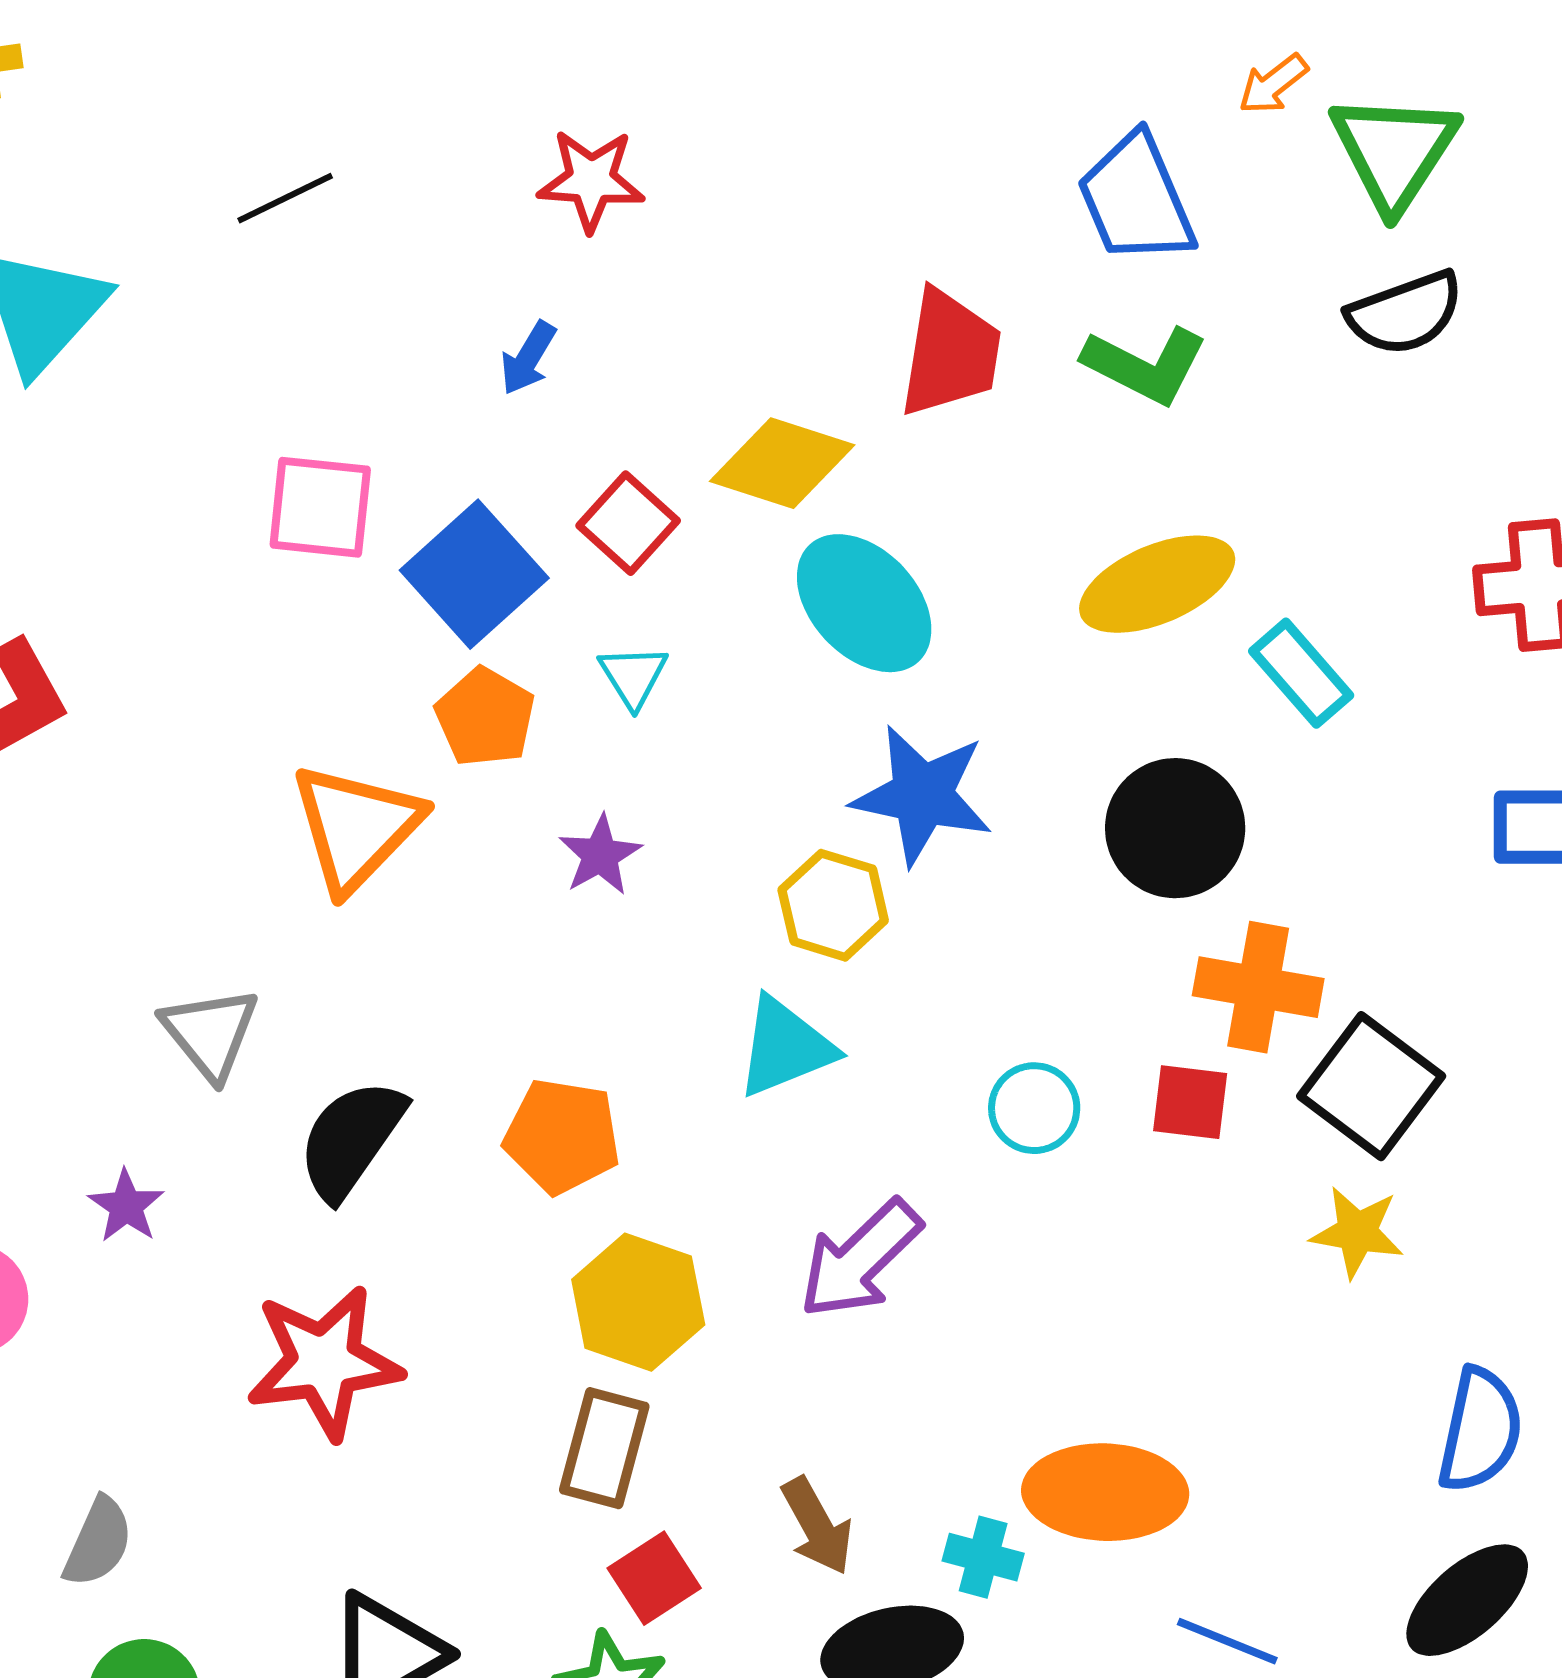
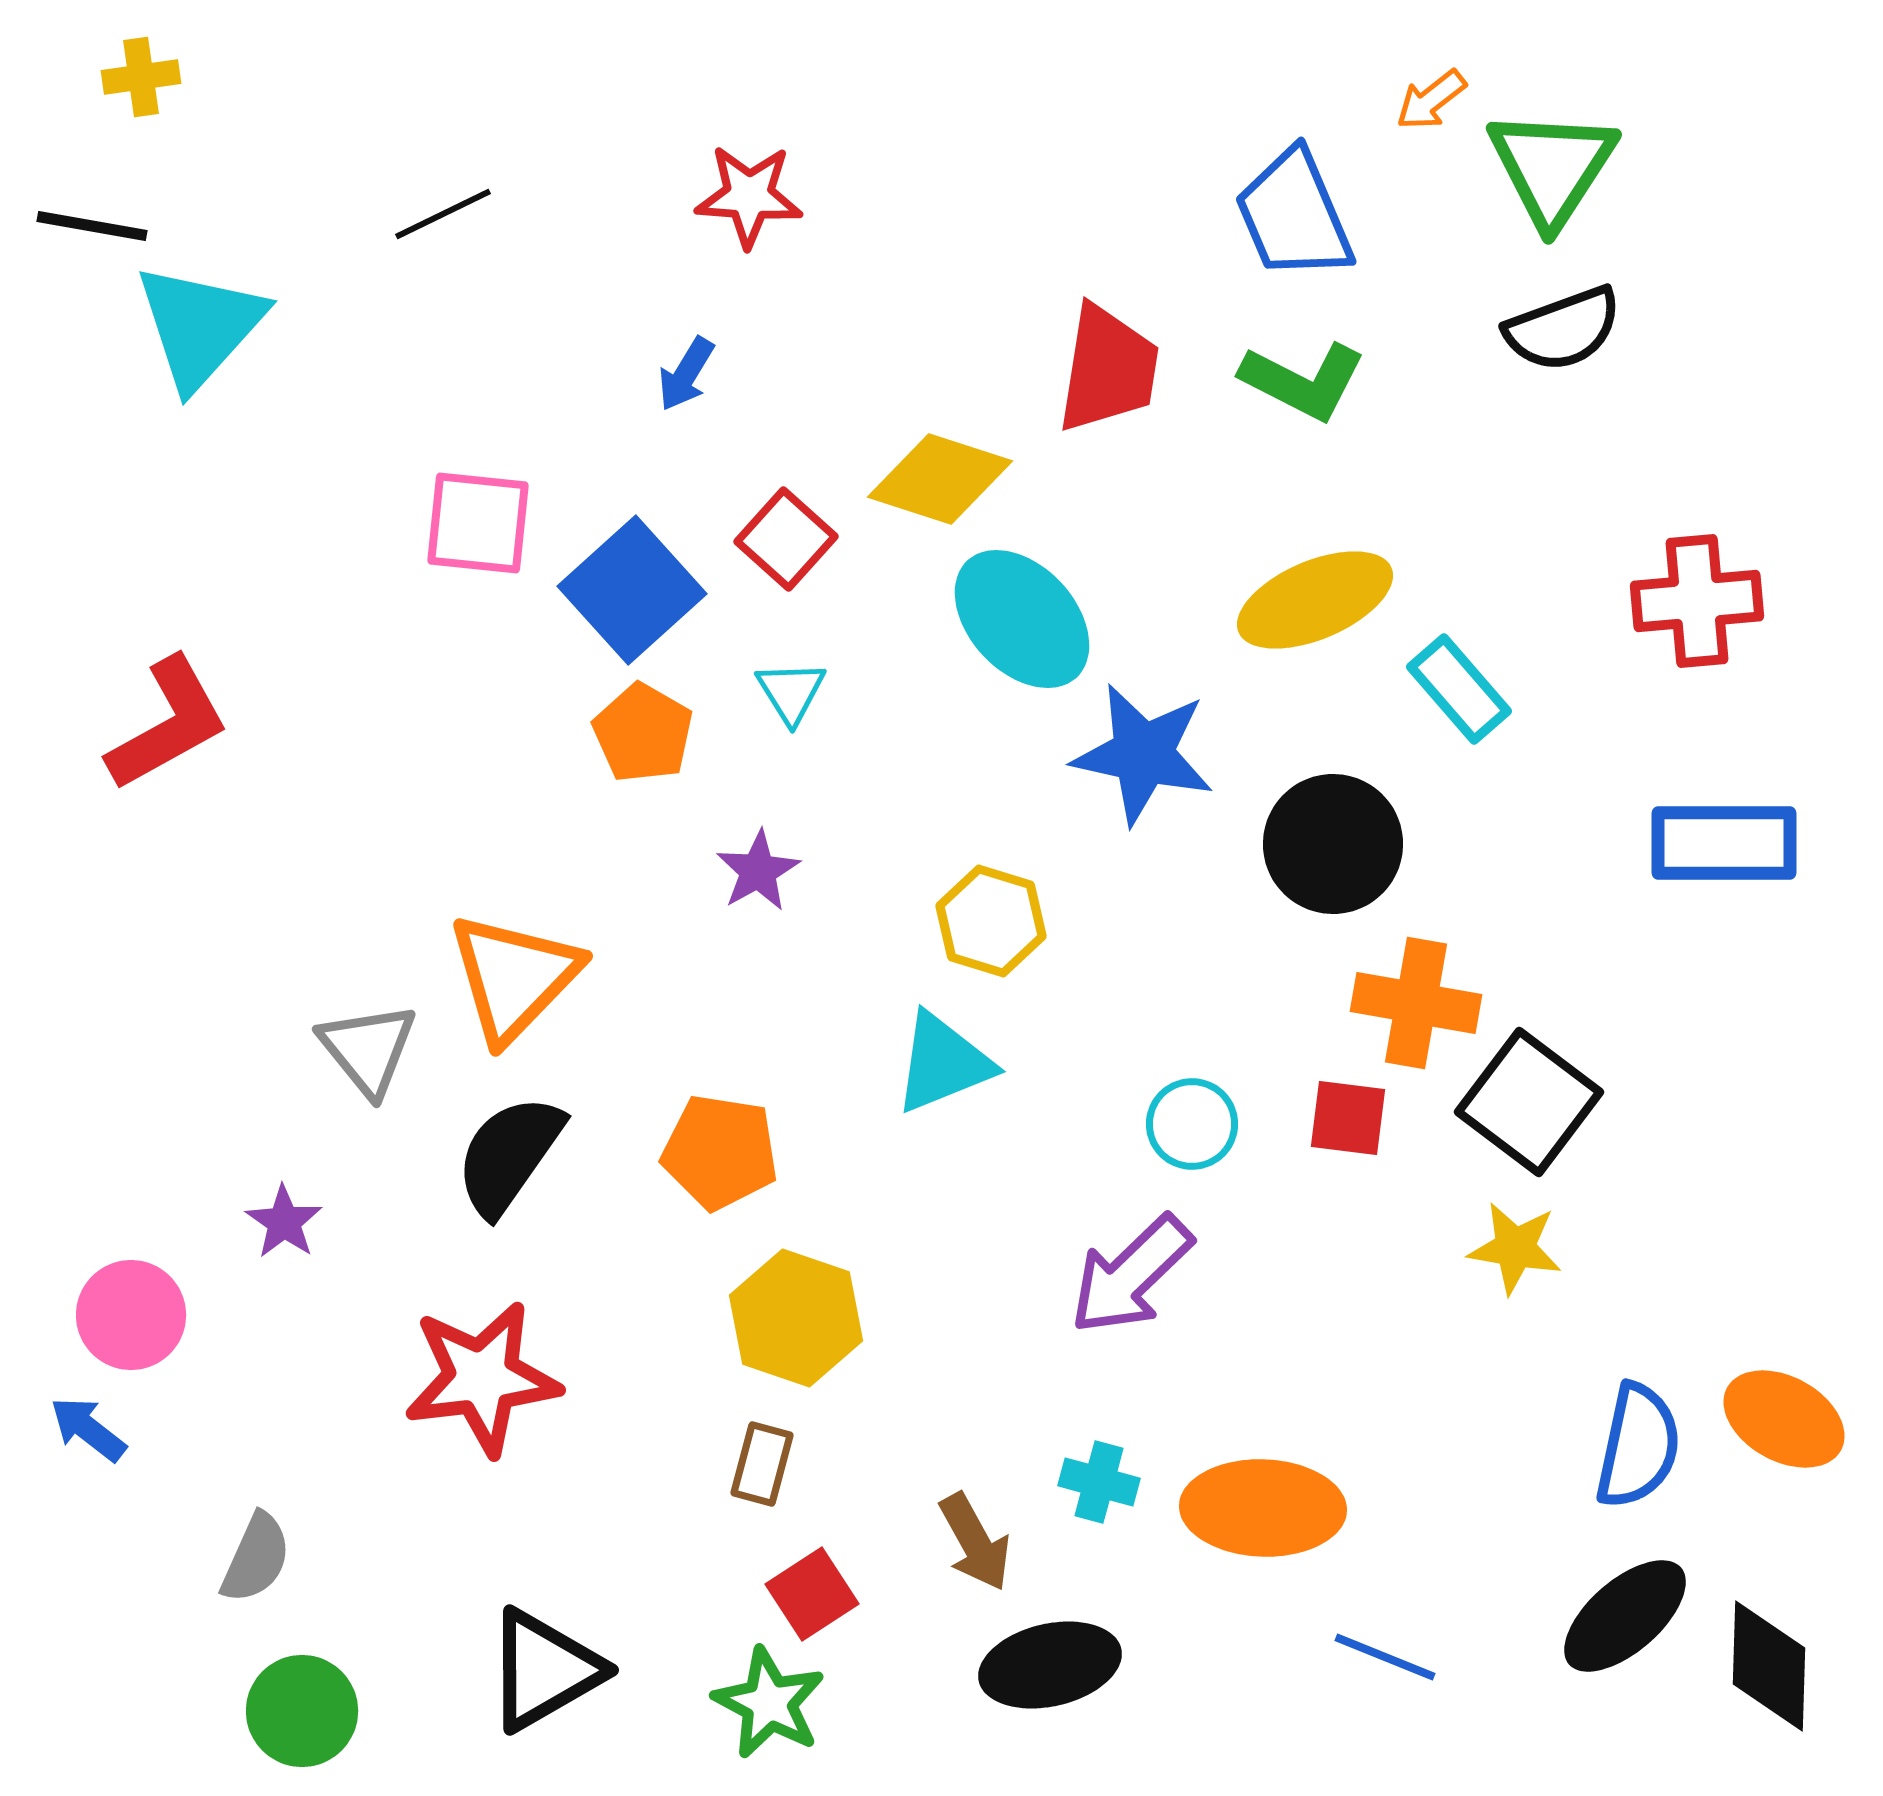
blue star: (922, 795) -> (1143, 754), moved
orange triangle: (356, 827) -> (514, 977), moved
purple arrow: (860, 1259) -> (1131, 1275), moved
brown rectangle: (604, 1448) -> (762, 1464), size x0.7
cyan cross: (983, 1557) -> (1099, 1482), moved

